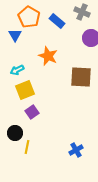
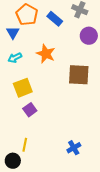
cyan arrow: (17, 70) -> (15, 58), moved
black circle: (15, 133) -> (13, 161), moved

